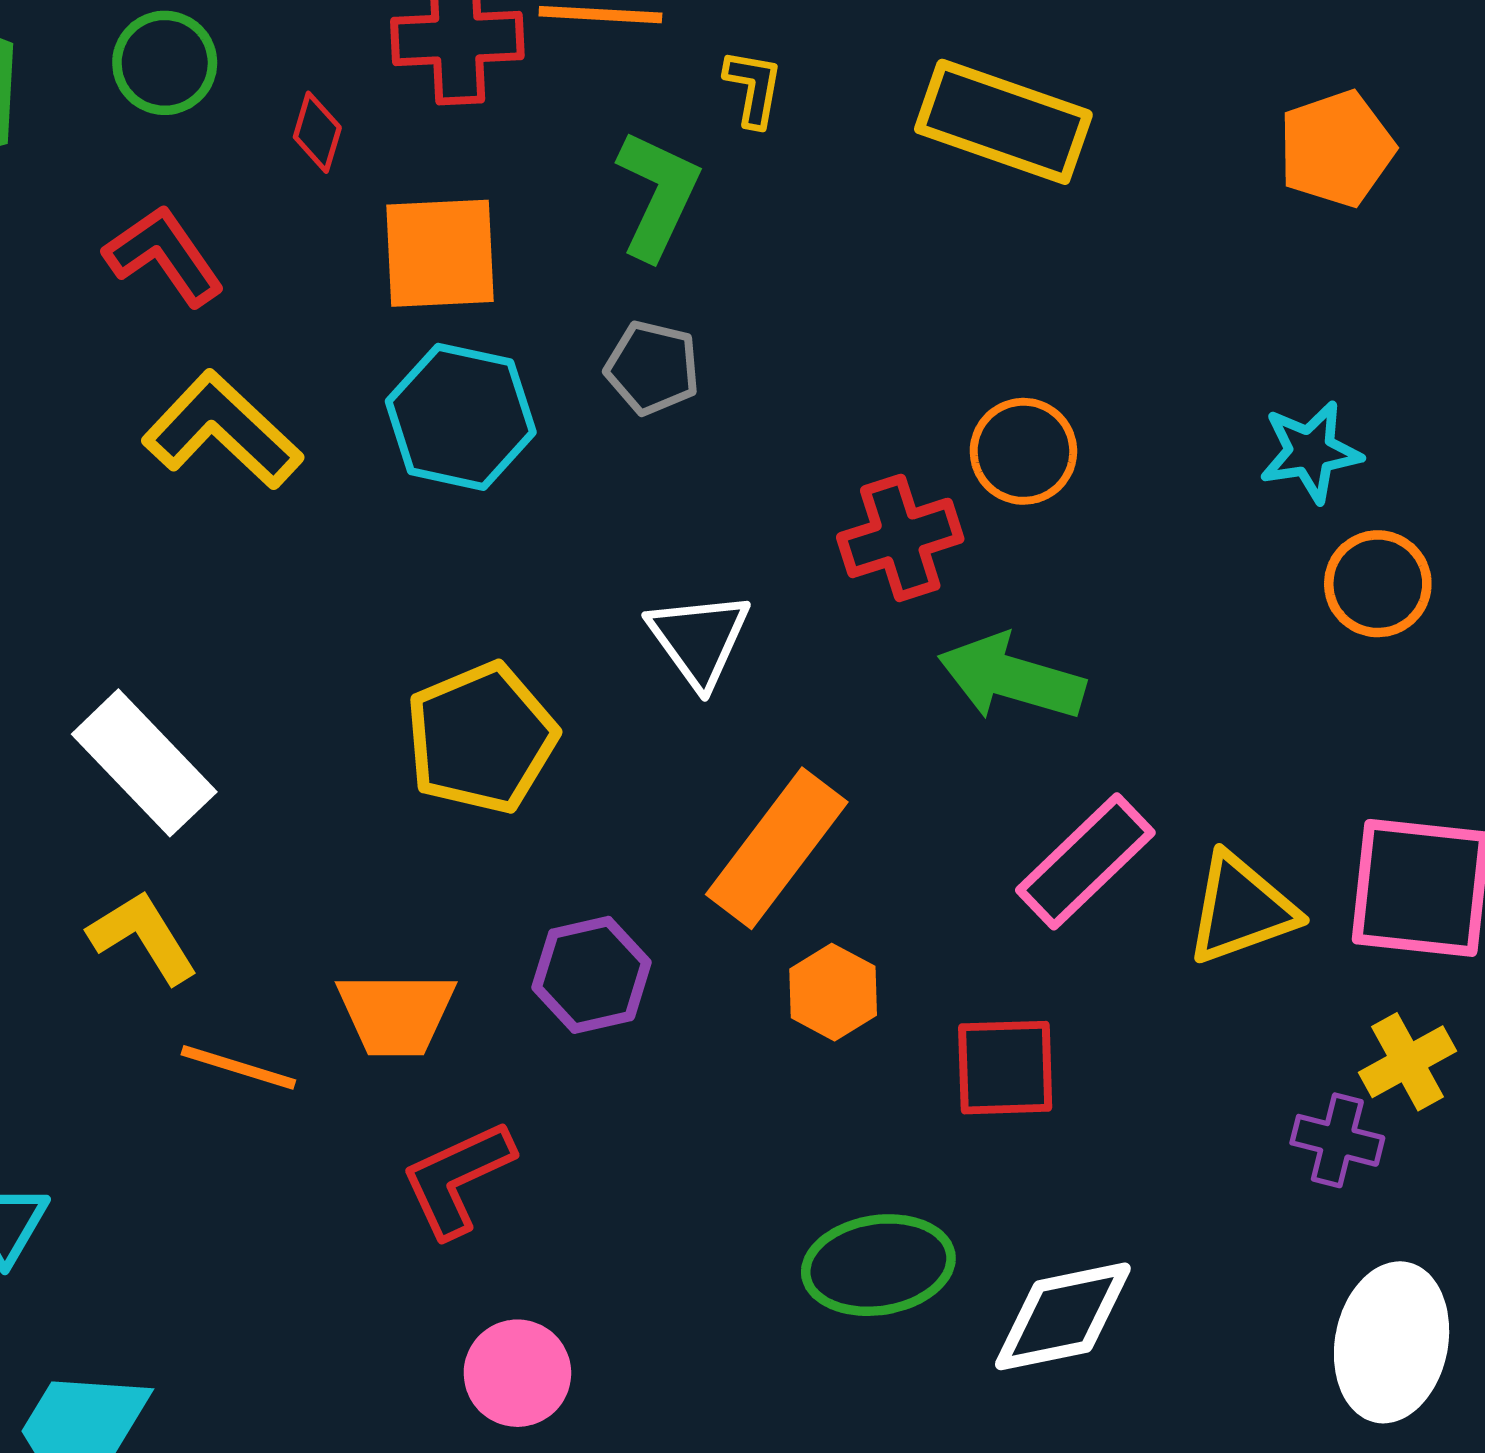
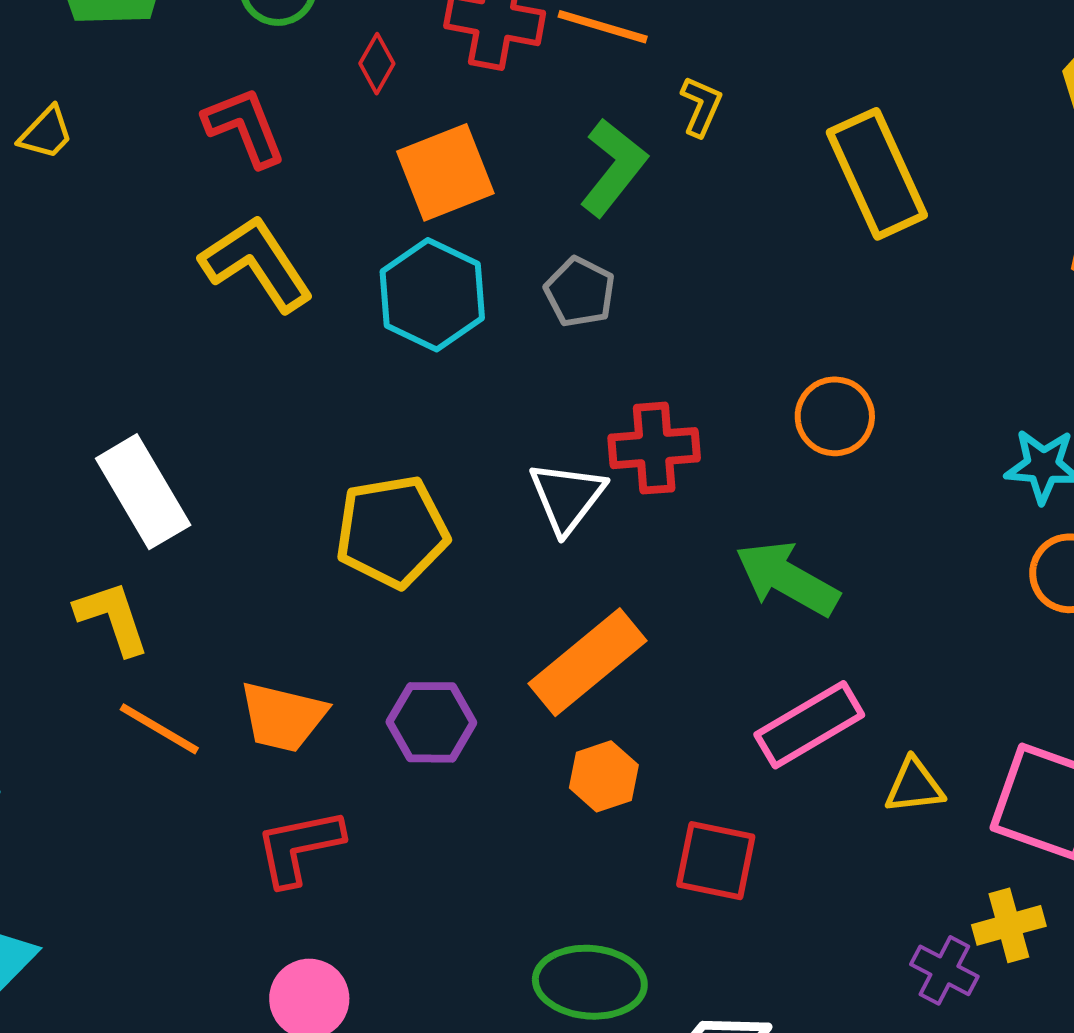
yellow rectangle: (1003, 122) -> (877, 174), turned 33
orange square: (440, 253) -> (445, 172), turned -32
red cross: (900, 538) -> (654, 448), moved
yellow triangle: (1241, 909) -> (914, 786), size x0.7

